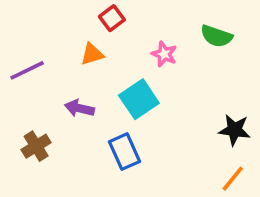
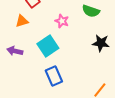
black star: (235, 130) -> (101, 43), moved
blue rectangle: (124, 152) -> (54, 76), moved

